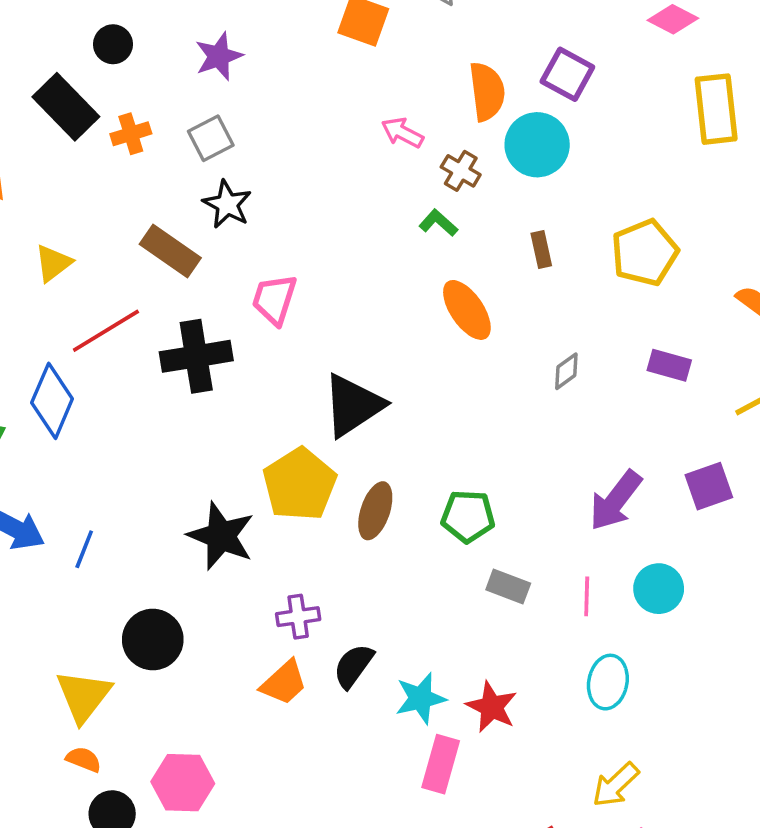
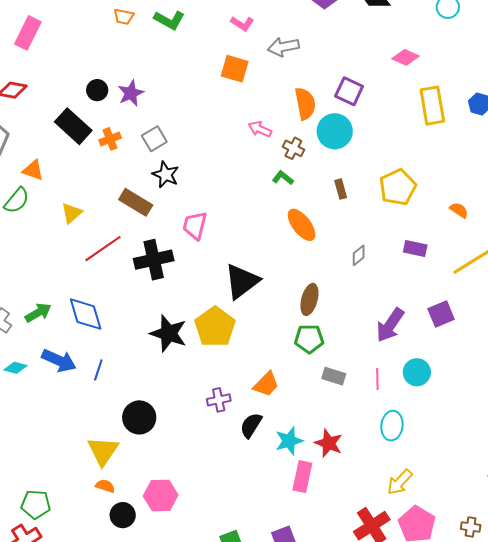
purple star: (219, 56) -> (131, 93), moved
blue diamond: (52, 401) -> (86, 314), moved, turned -36
brown ellipse: (375, 511) -> (309, 299), moved
black star: (221, 536) -> (168, 333), moved
orange trapezoid: (284, 683) -> (266, 384), moved

